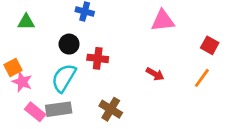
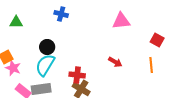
black circle: (69, 44) -> (47, 47), moved
red cross: (98, 58) -> (77, 75), moved
orange line: (202, 78) -> (151, 65), turned -42

